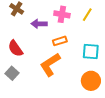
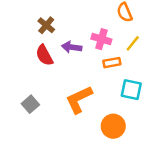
orange rectangle: (60, 41) -> (112, 63), moved
red semicircle: (15, 48) -> (44, 55), moved
orange circle: (91, 81) -> (113, 126), moved

